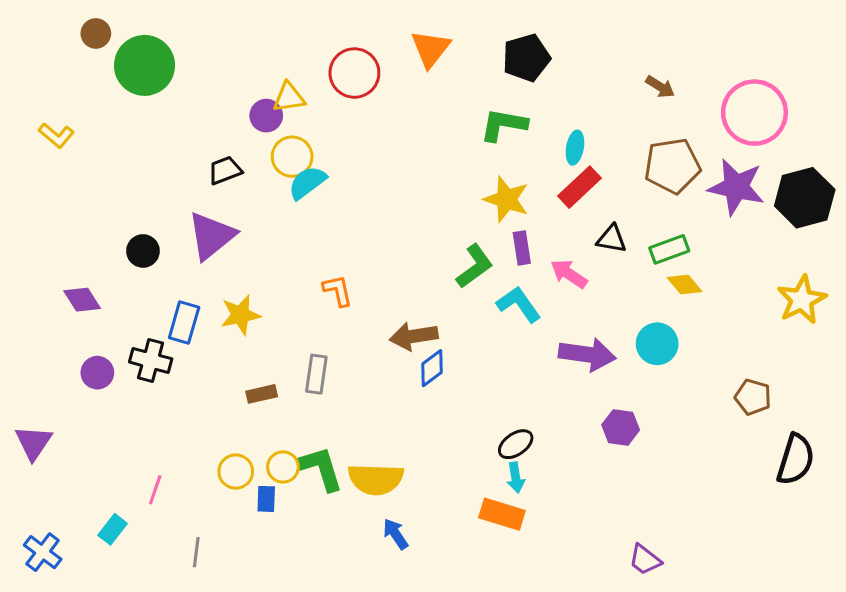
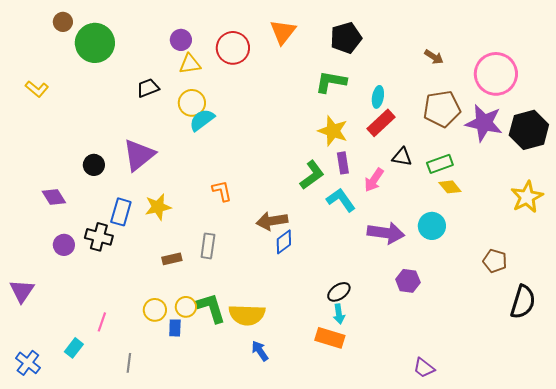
purple circle: (266, 116) -> (181, 40), moved
black trapezoid: (225, 170) -> (148, 88), moved
pink arrow: (569, 274) -> (374, 180), turned -90

